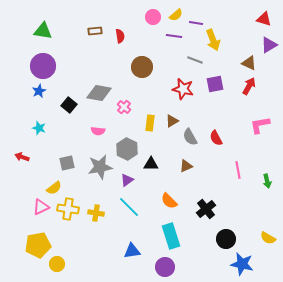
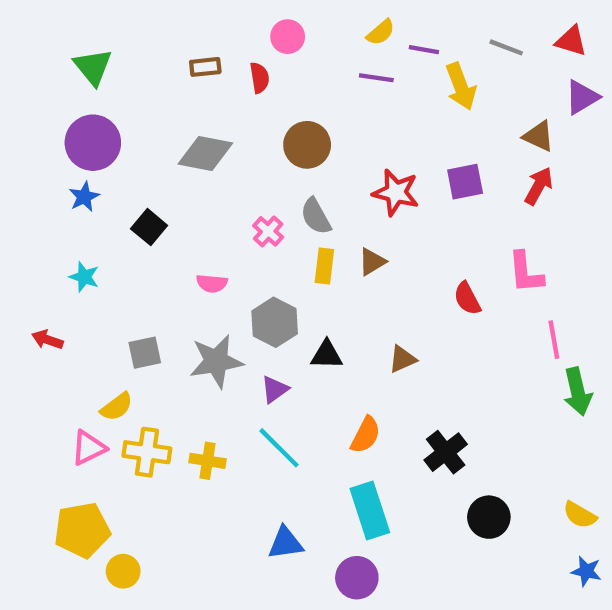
pink circle: (153, 17) -> (288, 37), moved
green triangle: (43, 31) -> (93, 67), turned 42
gray line: (195, 60) -> (506, 47), moved
gray diamond: (99, 93) -> (205, 154), moved
pink L-shape: (260, 125) -> (526, 273), moved, turned -85
gray semicircle: (190, 137) -> (316, 216), moved
pink line: (238, 170) -> (554, 340), moved
green arrow: (267, 181) -> (578, 392), size x1.5
orange semicircle: (169, 201) -> (366, 435), turned -108
blue star: (242, 264) -> (586, 571), moved, size x0.6

